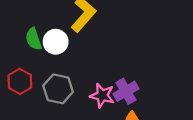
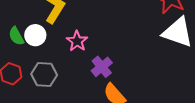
pink star: (102, 95) -> (77, 41), moved, turned 30

